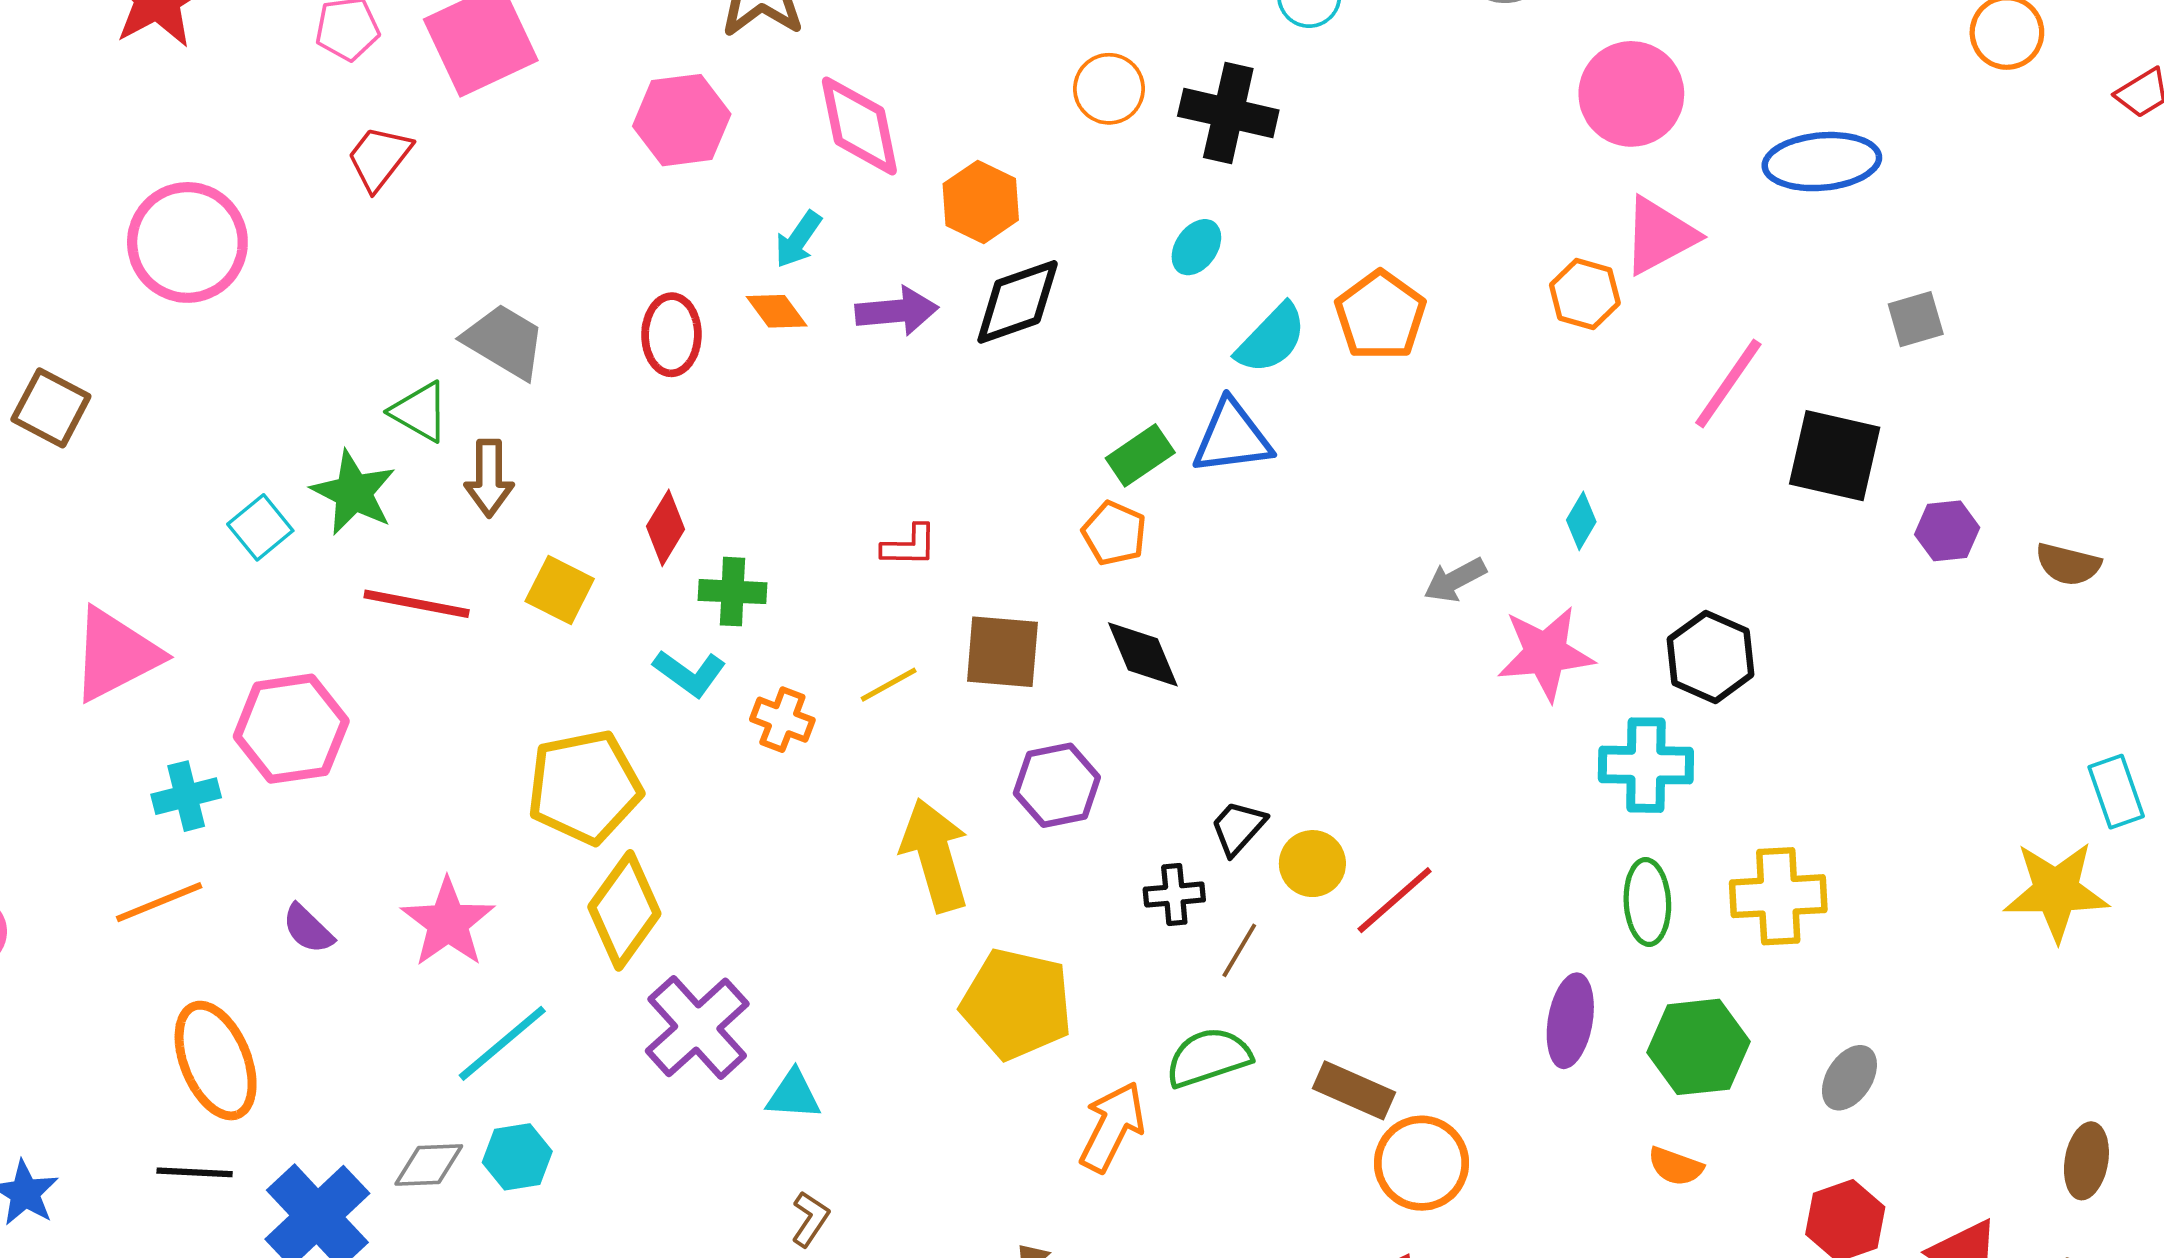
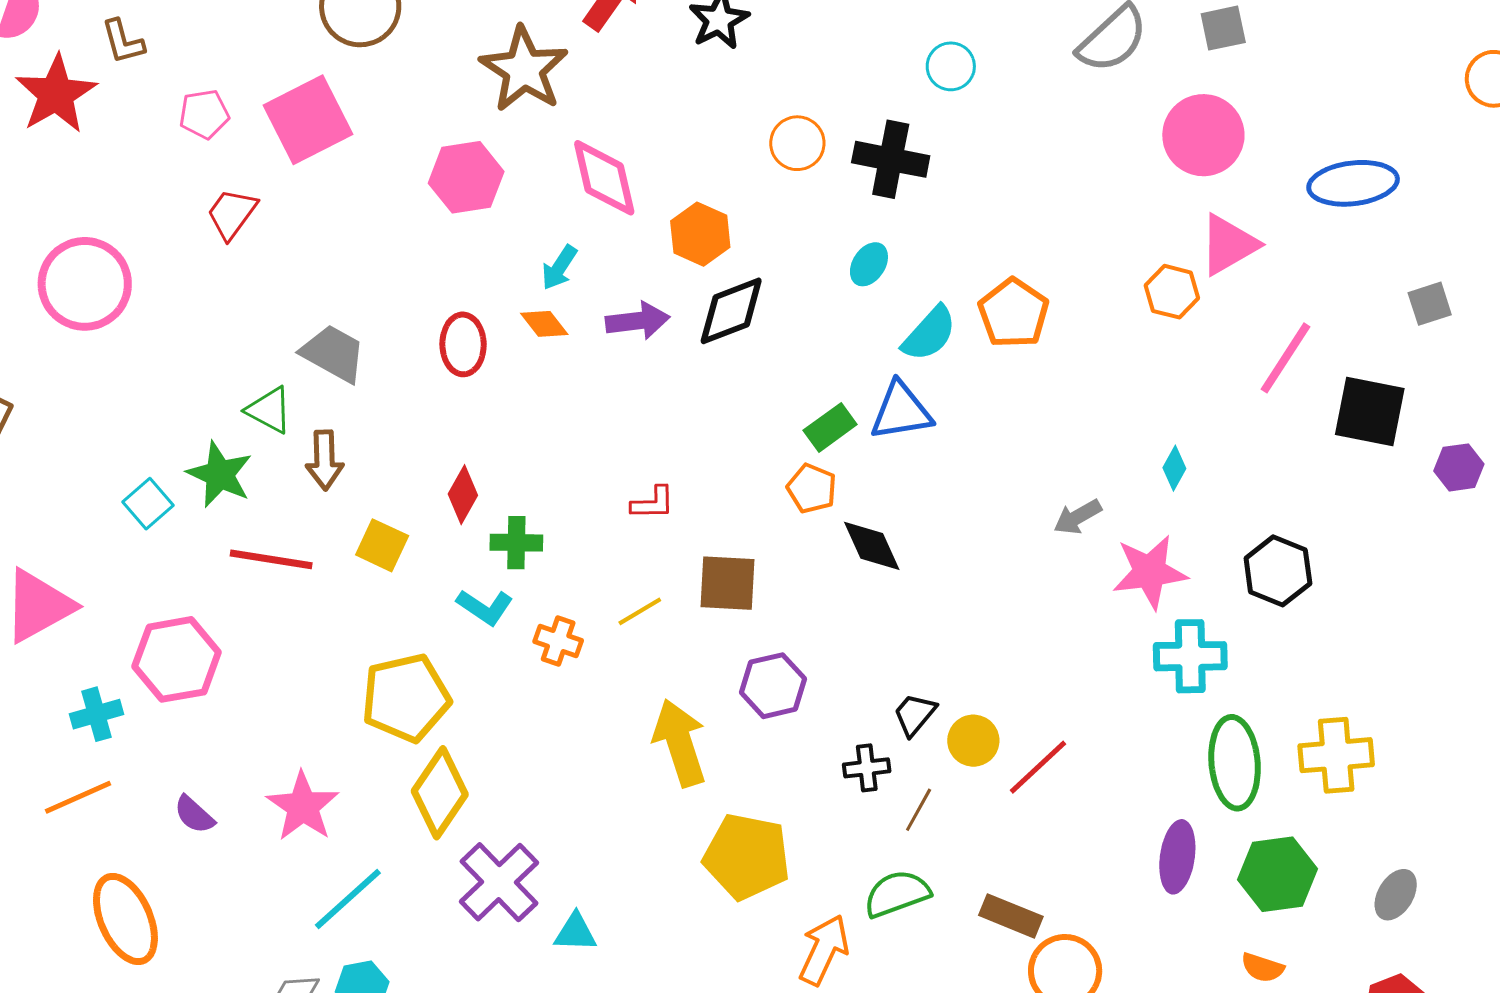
black diamond: (1143, 654) -> (872, 546), moved
cyan cross: (1646, 765) -> (1190, 656), moved
green ellipse: (1647, 902) -> (1235, 763), size x1.4

